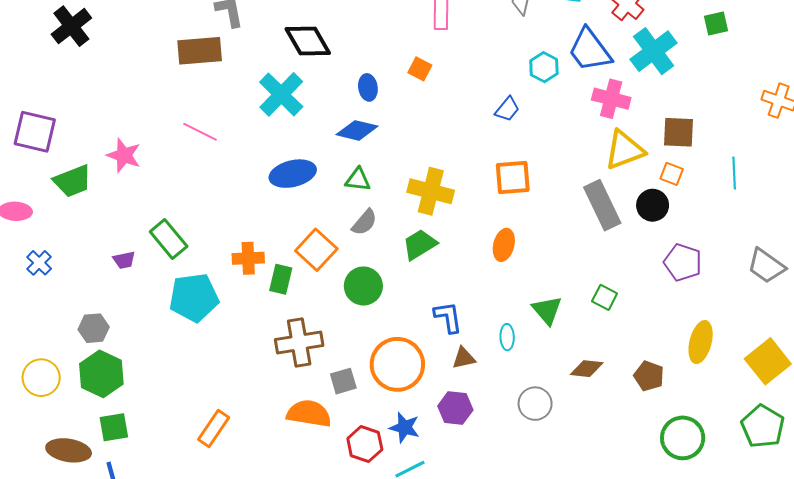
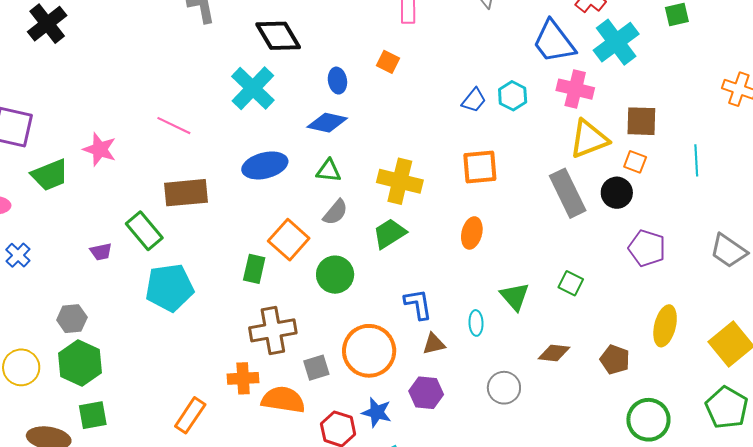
brown rectangle: (200, 51) -> (186, 193), moved
cyan hexagon: (544, 67) -> (513, 96), moved
orange cross: (248, 258) -> (243, 378), moved

